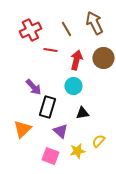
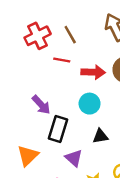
brown line: (66, 29) -> (70, 35), moved
red arrow: (76, 60) -> (93, 72), turned 78

